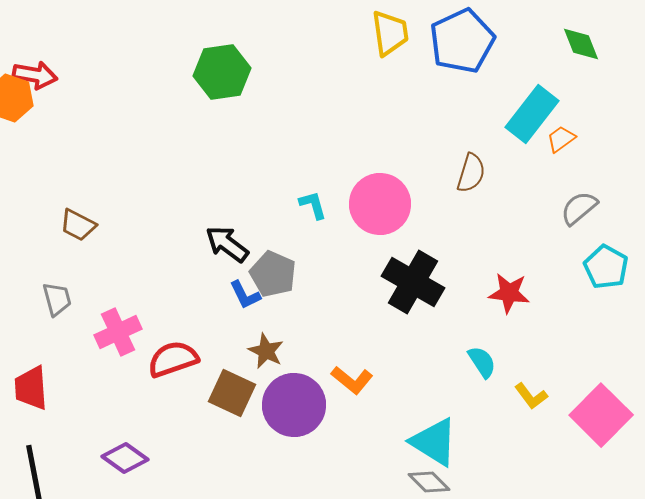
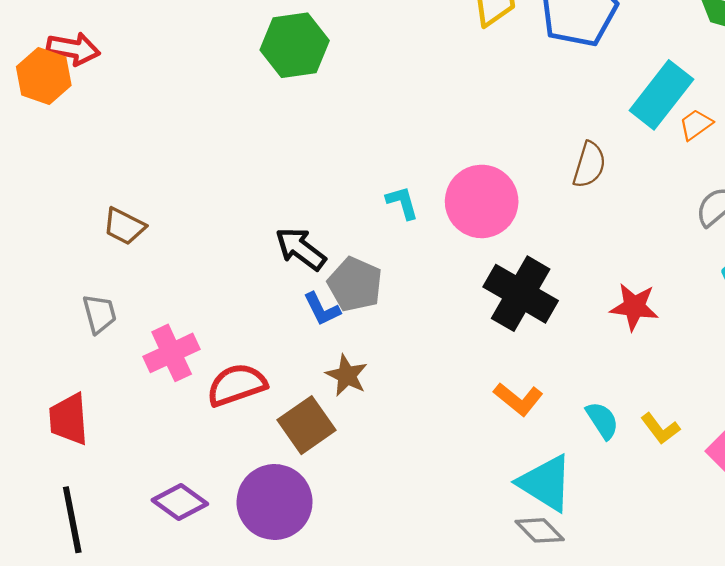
cyan semicircle: (482, 362) -> (602, 420), moved
orange L-shape: (352, 380) -> (518, 399), moved
brown square: (232, 393) -> (306, 425), turned 30
purple circle: (294, 405) -> (275, 502), moved

